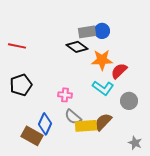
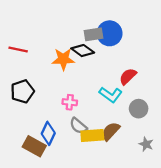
blue circle: (102, 31) -> (110, 33), size x1.5
orange star: (102, 60) -> (63, 59), moved
gray star: (135, 143) -> (146, 144), moved

